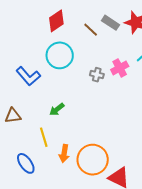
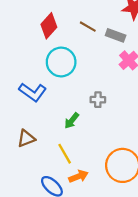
gray rectangle: (110, 23) -> (116, 35), moved
gray cross: (97, 75) -> (98, 100), moved
orange arrow: (64, 153) -> (78, 176), moved, turned -108

